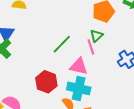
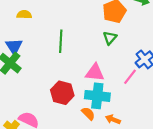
green line: (62, 44) -> (61, 41), moved, turned -35
pink line: (91, 47) -> (130, 77), moved, turned 63

